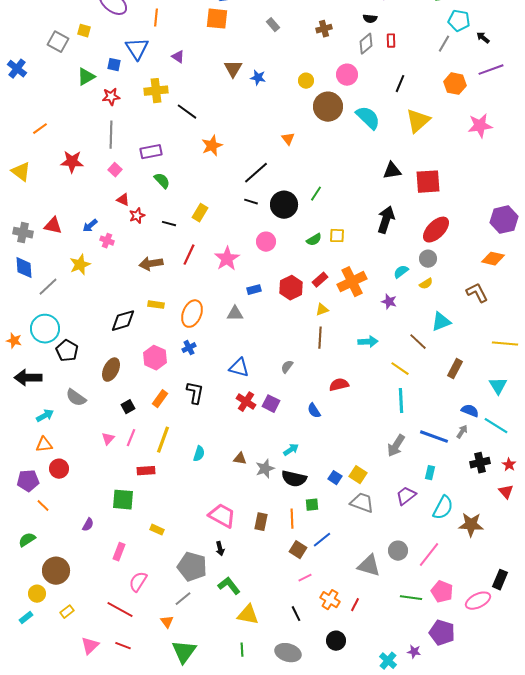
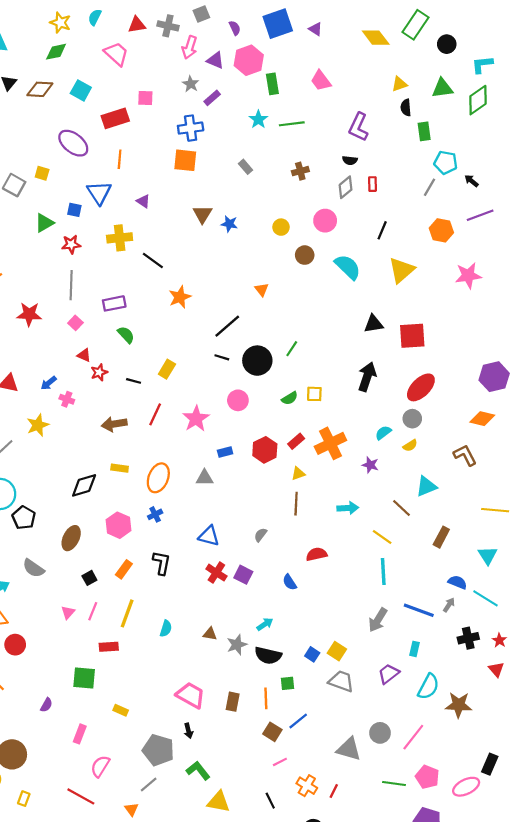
brown circle: (328, 107) -> (305, 255), size x0.6
yellow rectangle: (67, 612) -> (24, 799), turned -32

